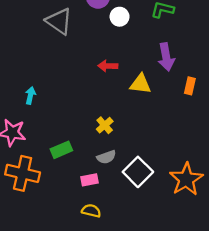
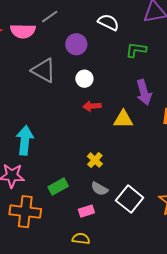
white circle: (120, 17) -> (84, 79), moved
cyan arrow: (30, 95) -> (25, 140), size x1.8
gray semicircle: (106, 157) -> (99, 189), turned 54
yellow semicircle: (91, 211) -> (81, 239), moved

